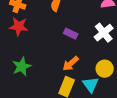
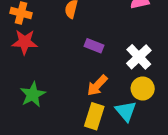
white cross: (104, 33) -> (139, 57), moved

